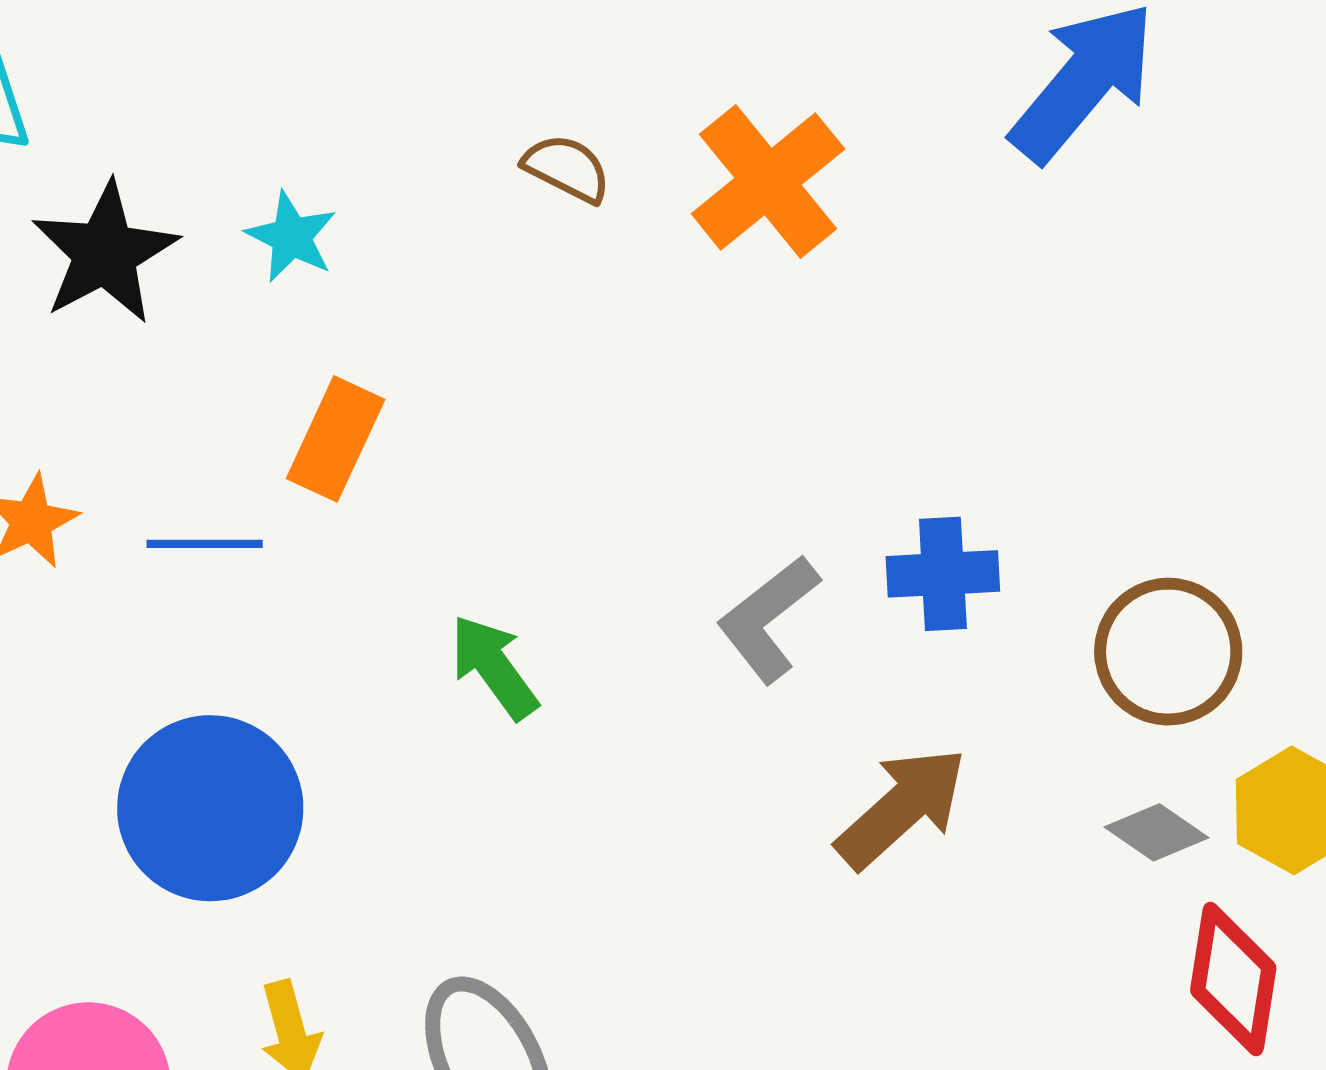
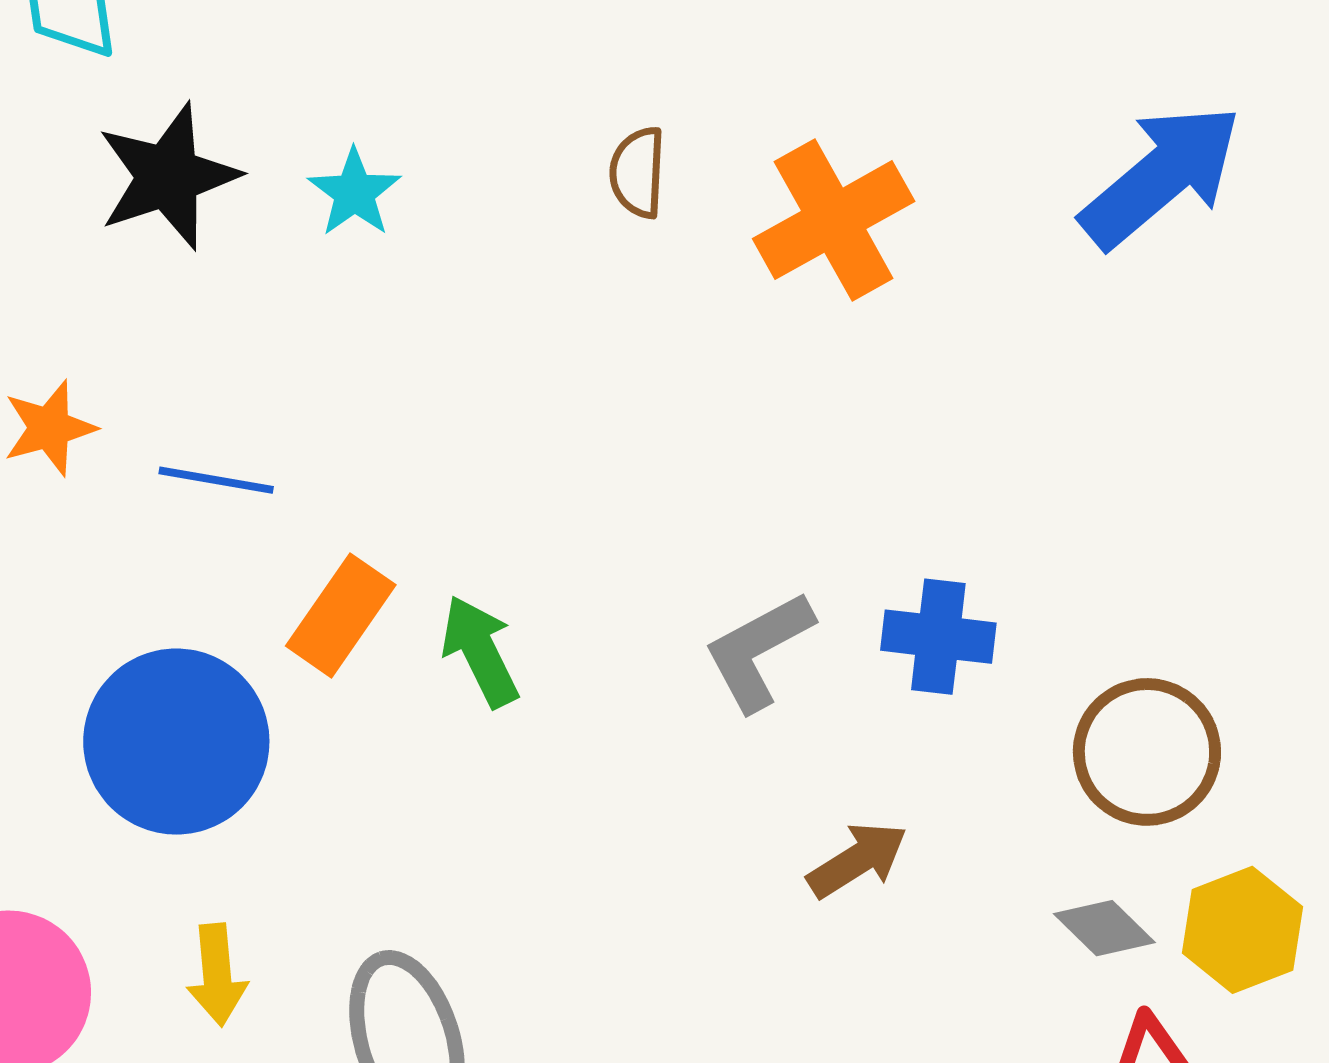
brown semicircle: (567, 168) -> (638, 172), turned -124
orange rectangle: (336, 439) -> (341, 615), moved
brown arrow: (902, 808) -> (857, 860), size x0.7

